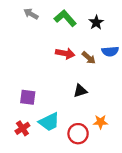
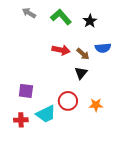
black triangle: (80, 91) -> (81, 73), moved, turned -32
orange star: (101, 122) -> (96, 105), moved
red cross: (22, 128) -> (21, 120), turned 32
red circle: (78, 134) -> (68, 101), moved

